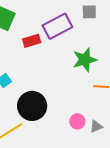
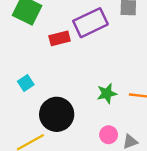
green star: (85, 60) -> (107, 94), moved, size x0.7

